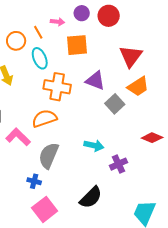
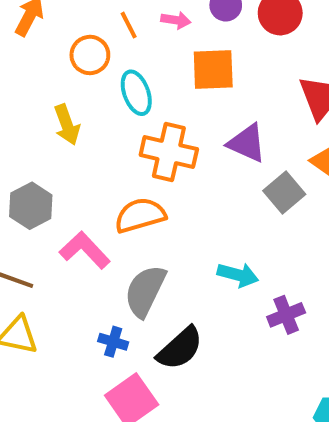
orange line: (38, 32) -> (129, 25), moved
black semicircle: (91, 197) -> (180, 348), moved

